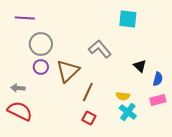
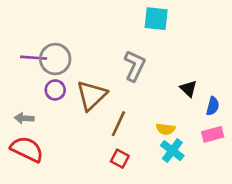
purple line: (25, 18) -> (34, 58), moved
cyan square: (128, 19) -> (156, 19), moved
gray L-shape: (100, 49) -> (135, 66), turned 65

